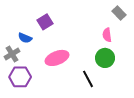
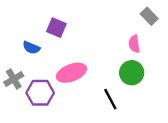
purple square: (45, 22) -> (56, 28), turned -35
gray cross: (12, 54) -> (14, 79), moved
purple hexagon: (20, 77) -> (40, 93), moved

